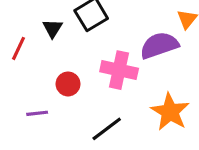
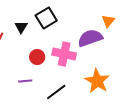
red circle: (68, 84) -> (37, 57), moved
purple line: (37, 113) -> (25, 81), moved

